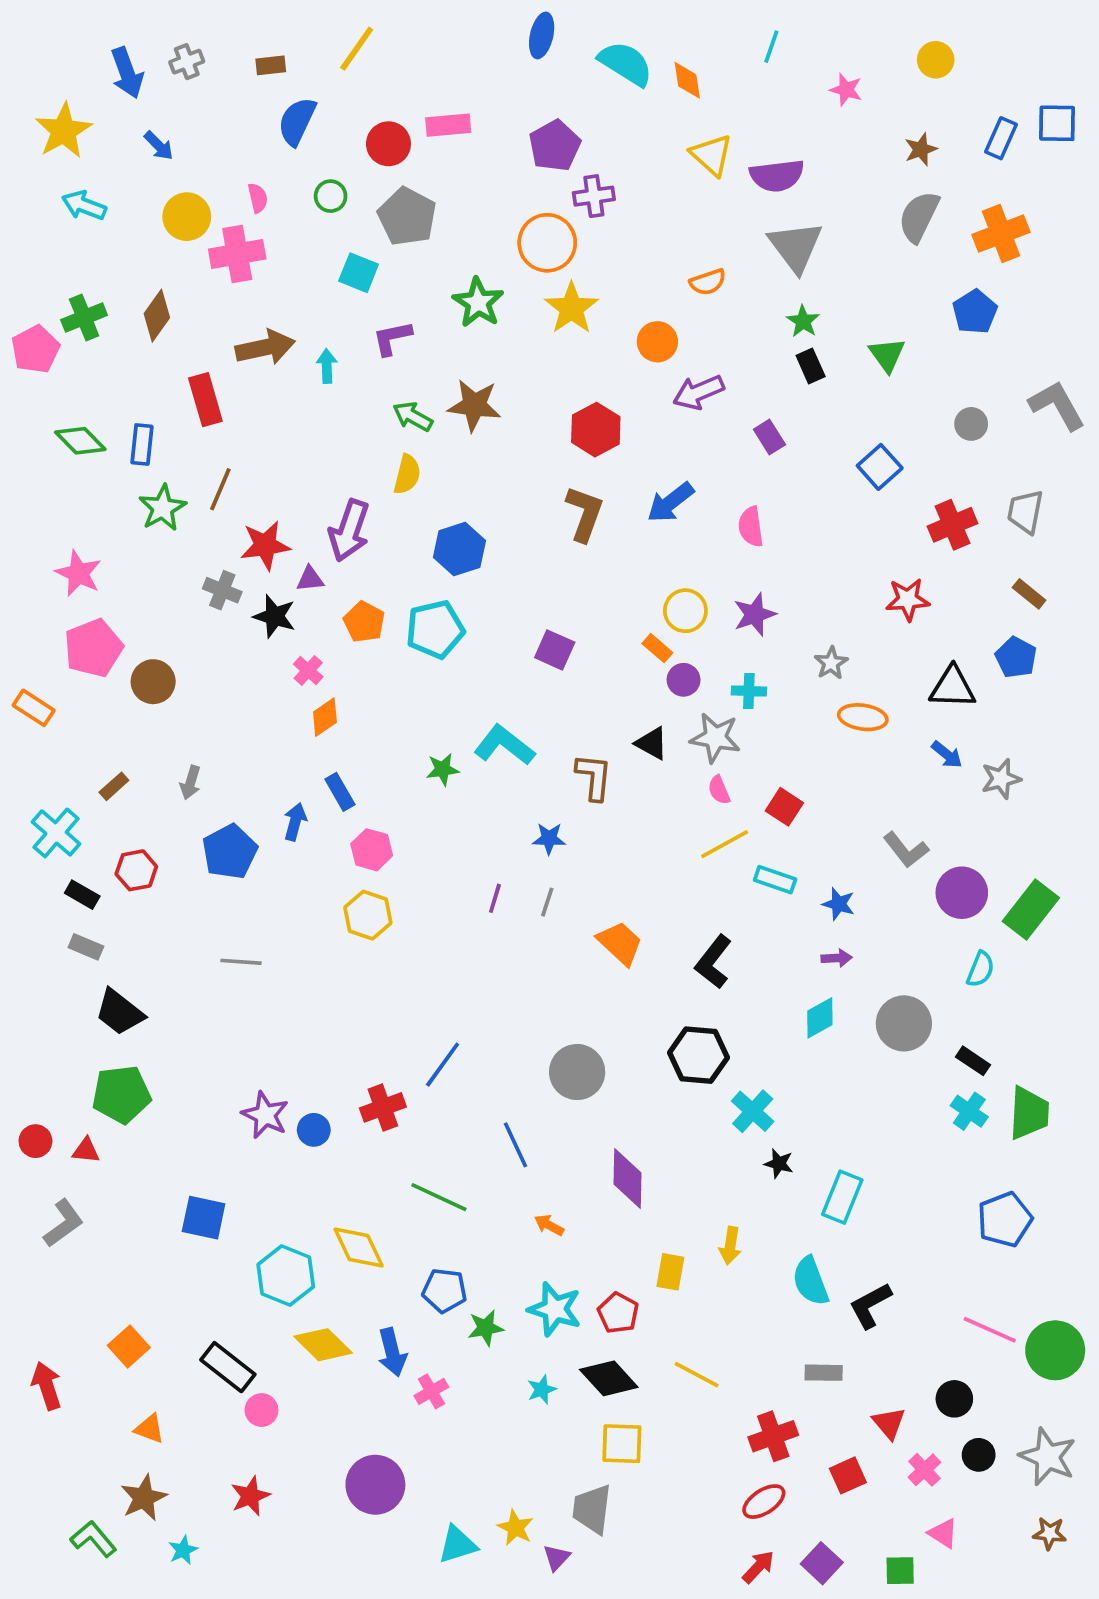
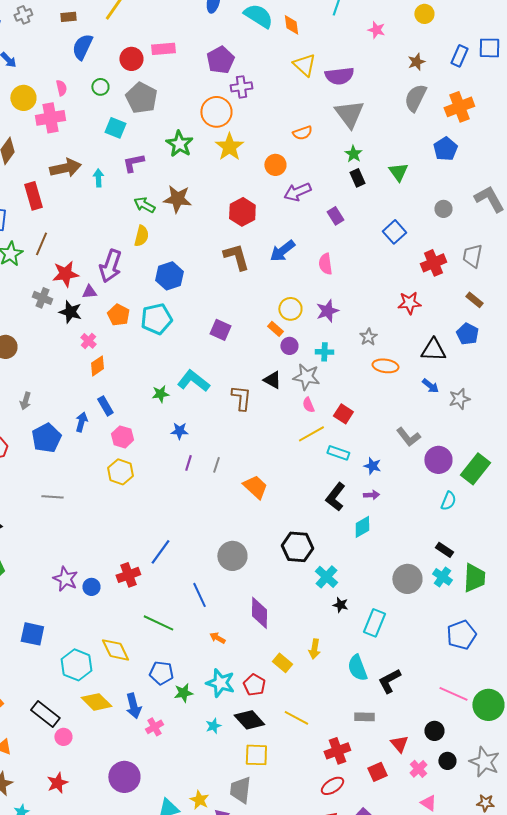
brown L-shape: (585, 514) -> (236, 257), turned -36
blue star: (549, 839) -> (179, 431), moved
black L-shape: (713, 962) -> (335, 497), moved
gray circle: (904, 1023) -> (407, 579), moved
yellow rectangle: (670, 1272) -> (282, 663), turned -60

